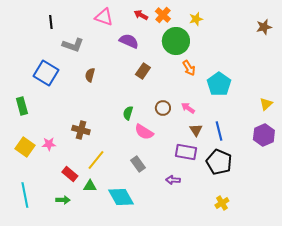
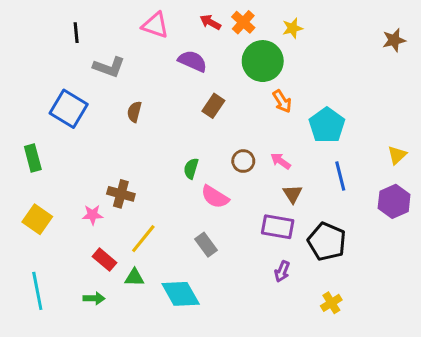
blue line: (219, 131) -> (340, 176), moved
pink star: (49, 144) -> (93, 215), moved
purple arrow: (173, 180) -> (282, 271), moved, turned -72

